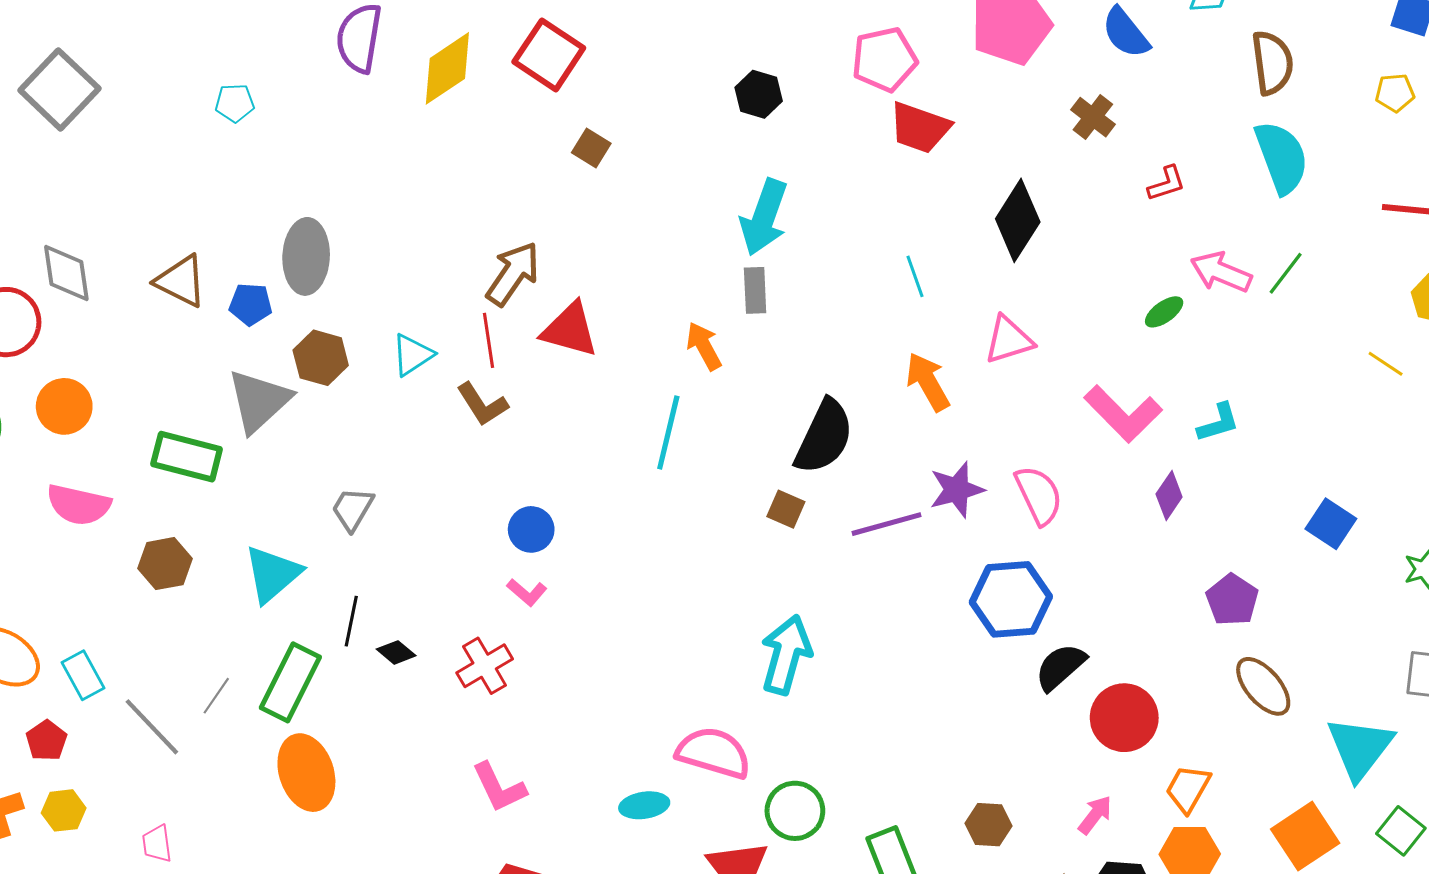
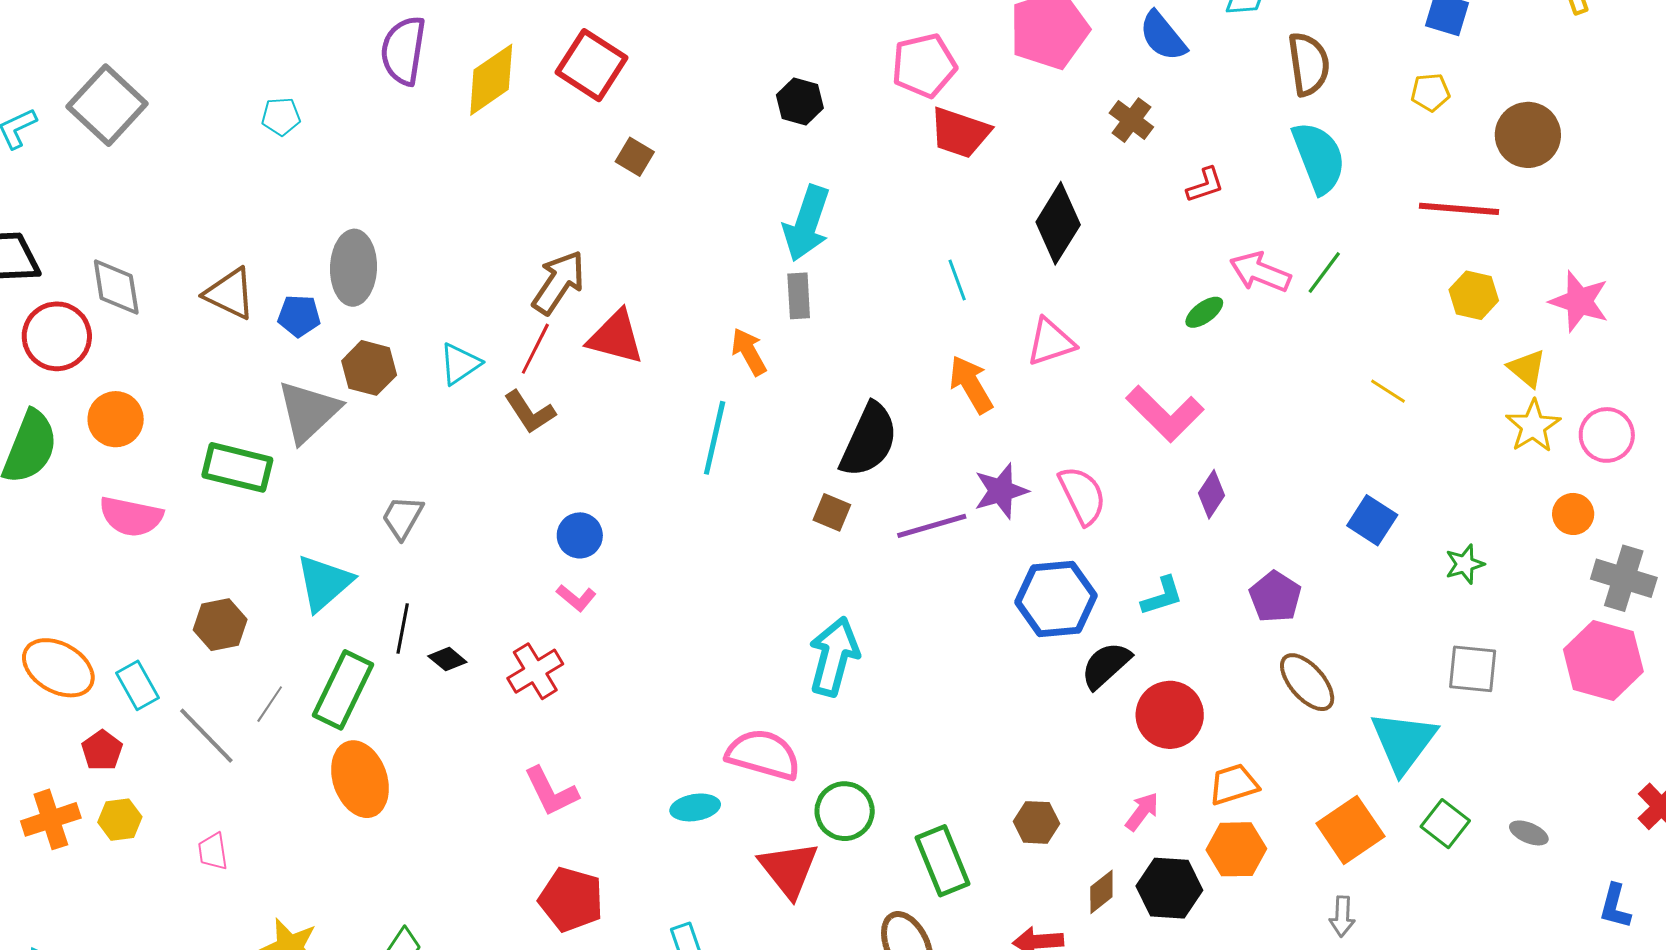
red line: (489, 340) -> (535, 349), turned 36
yellow line: (1386, 364) -> (1388, 391), moved
cyan L-shape: (1218, 423) -> (1162, 596), moved
brown hexagon: (165, 564) -> (220, 625), moved
orange trapezoid: (1188, 789) -> (1234, 784), turned 44

